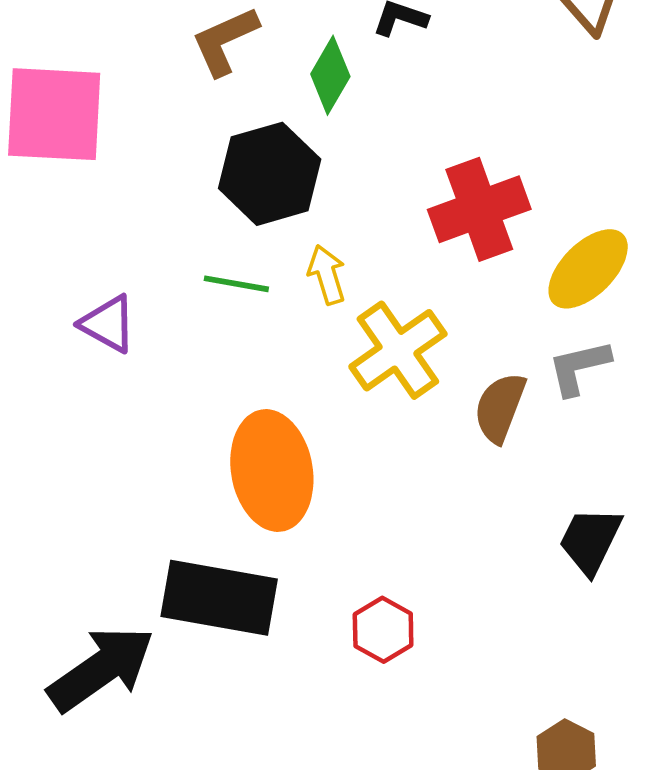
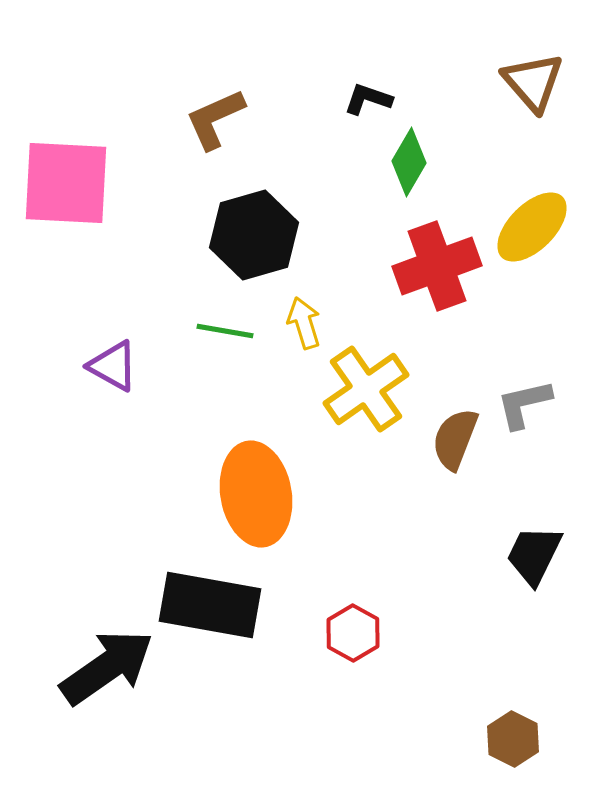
green diamond: (330, 75) -> (409, 162), moved
yellow ellipse: (588, 269) -> (532, 227), moved

